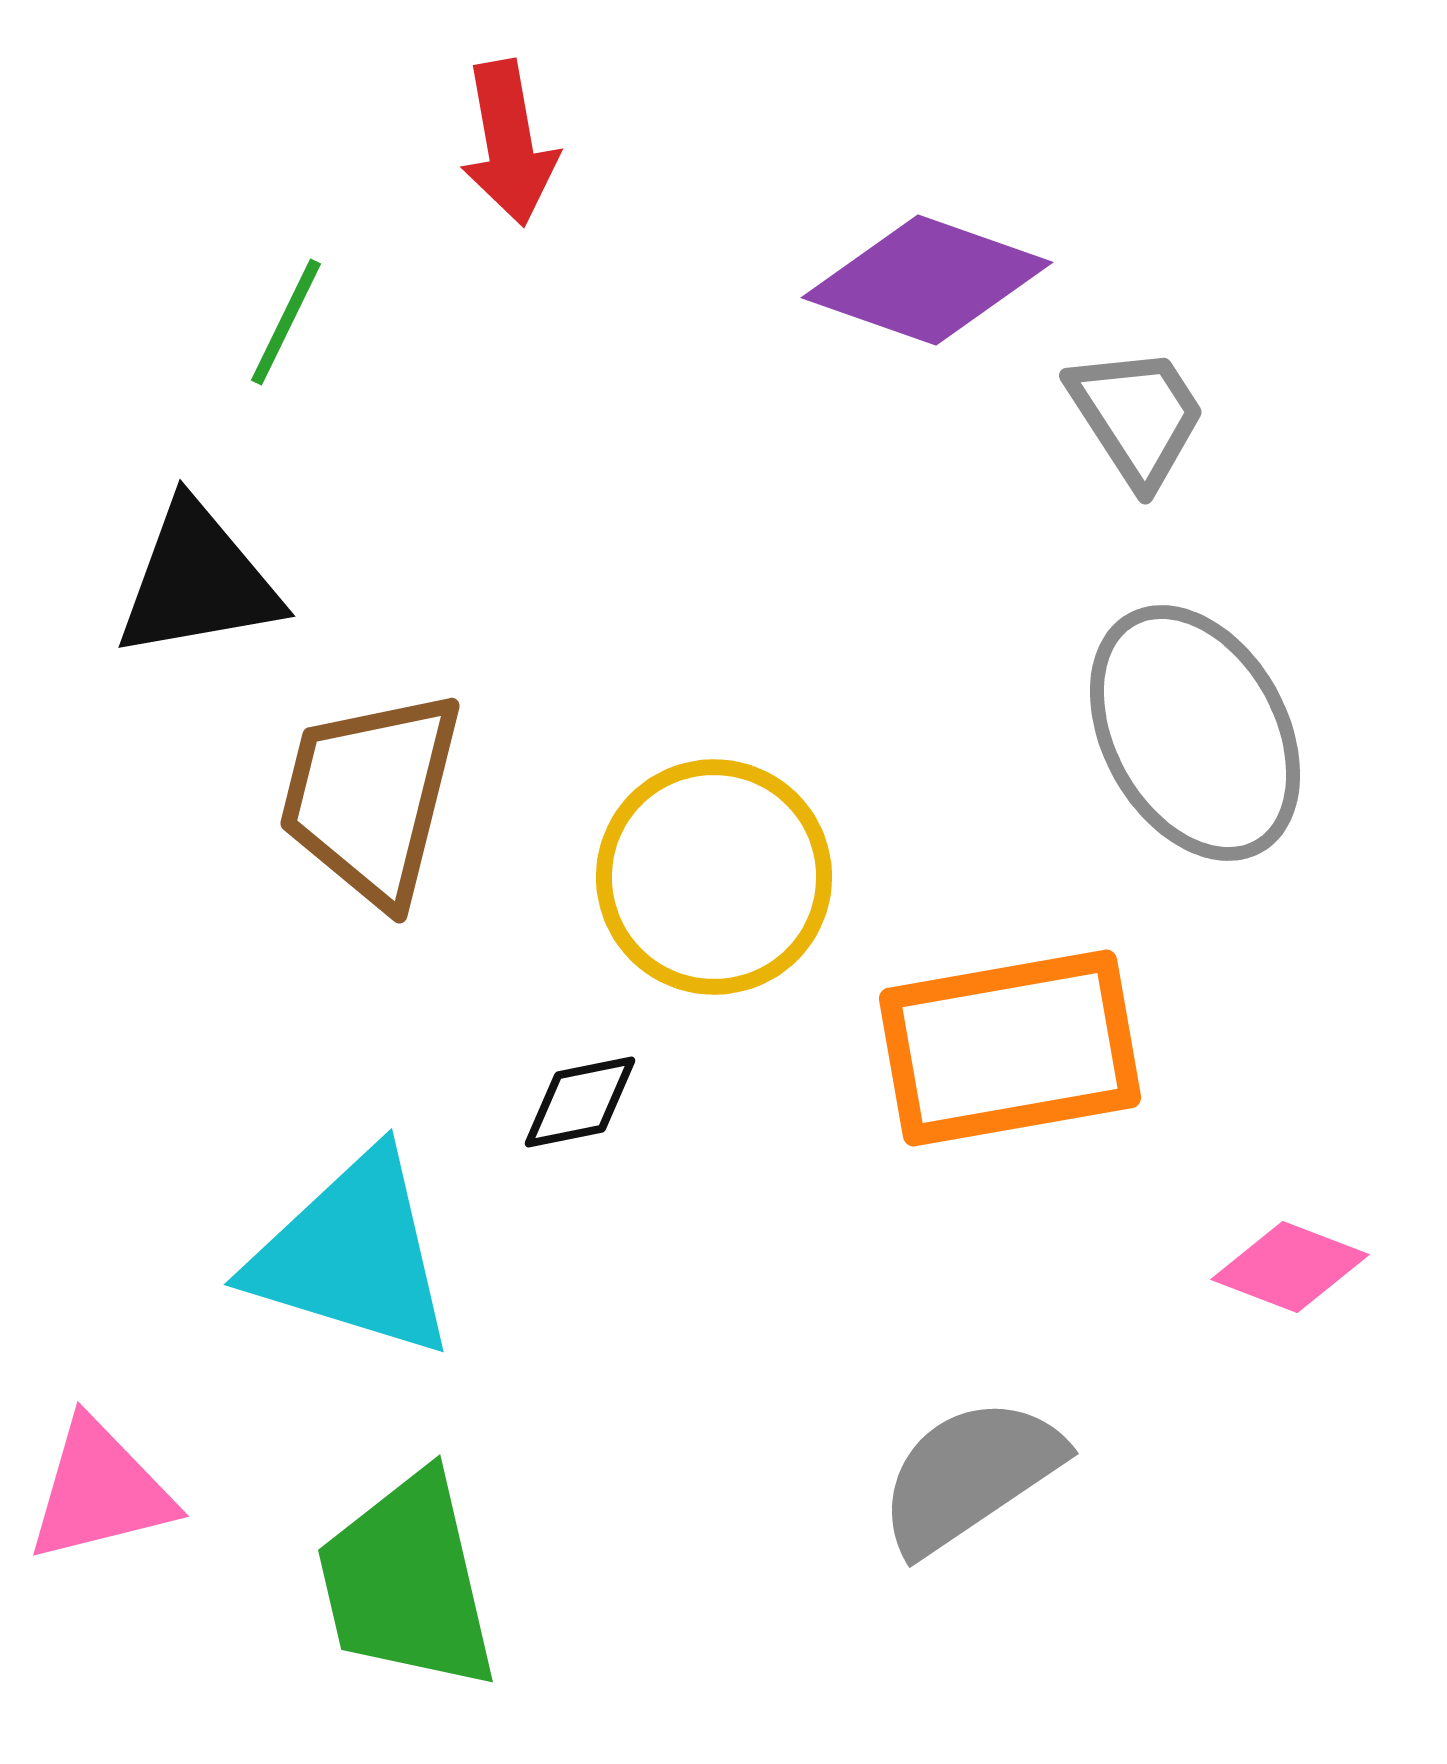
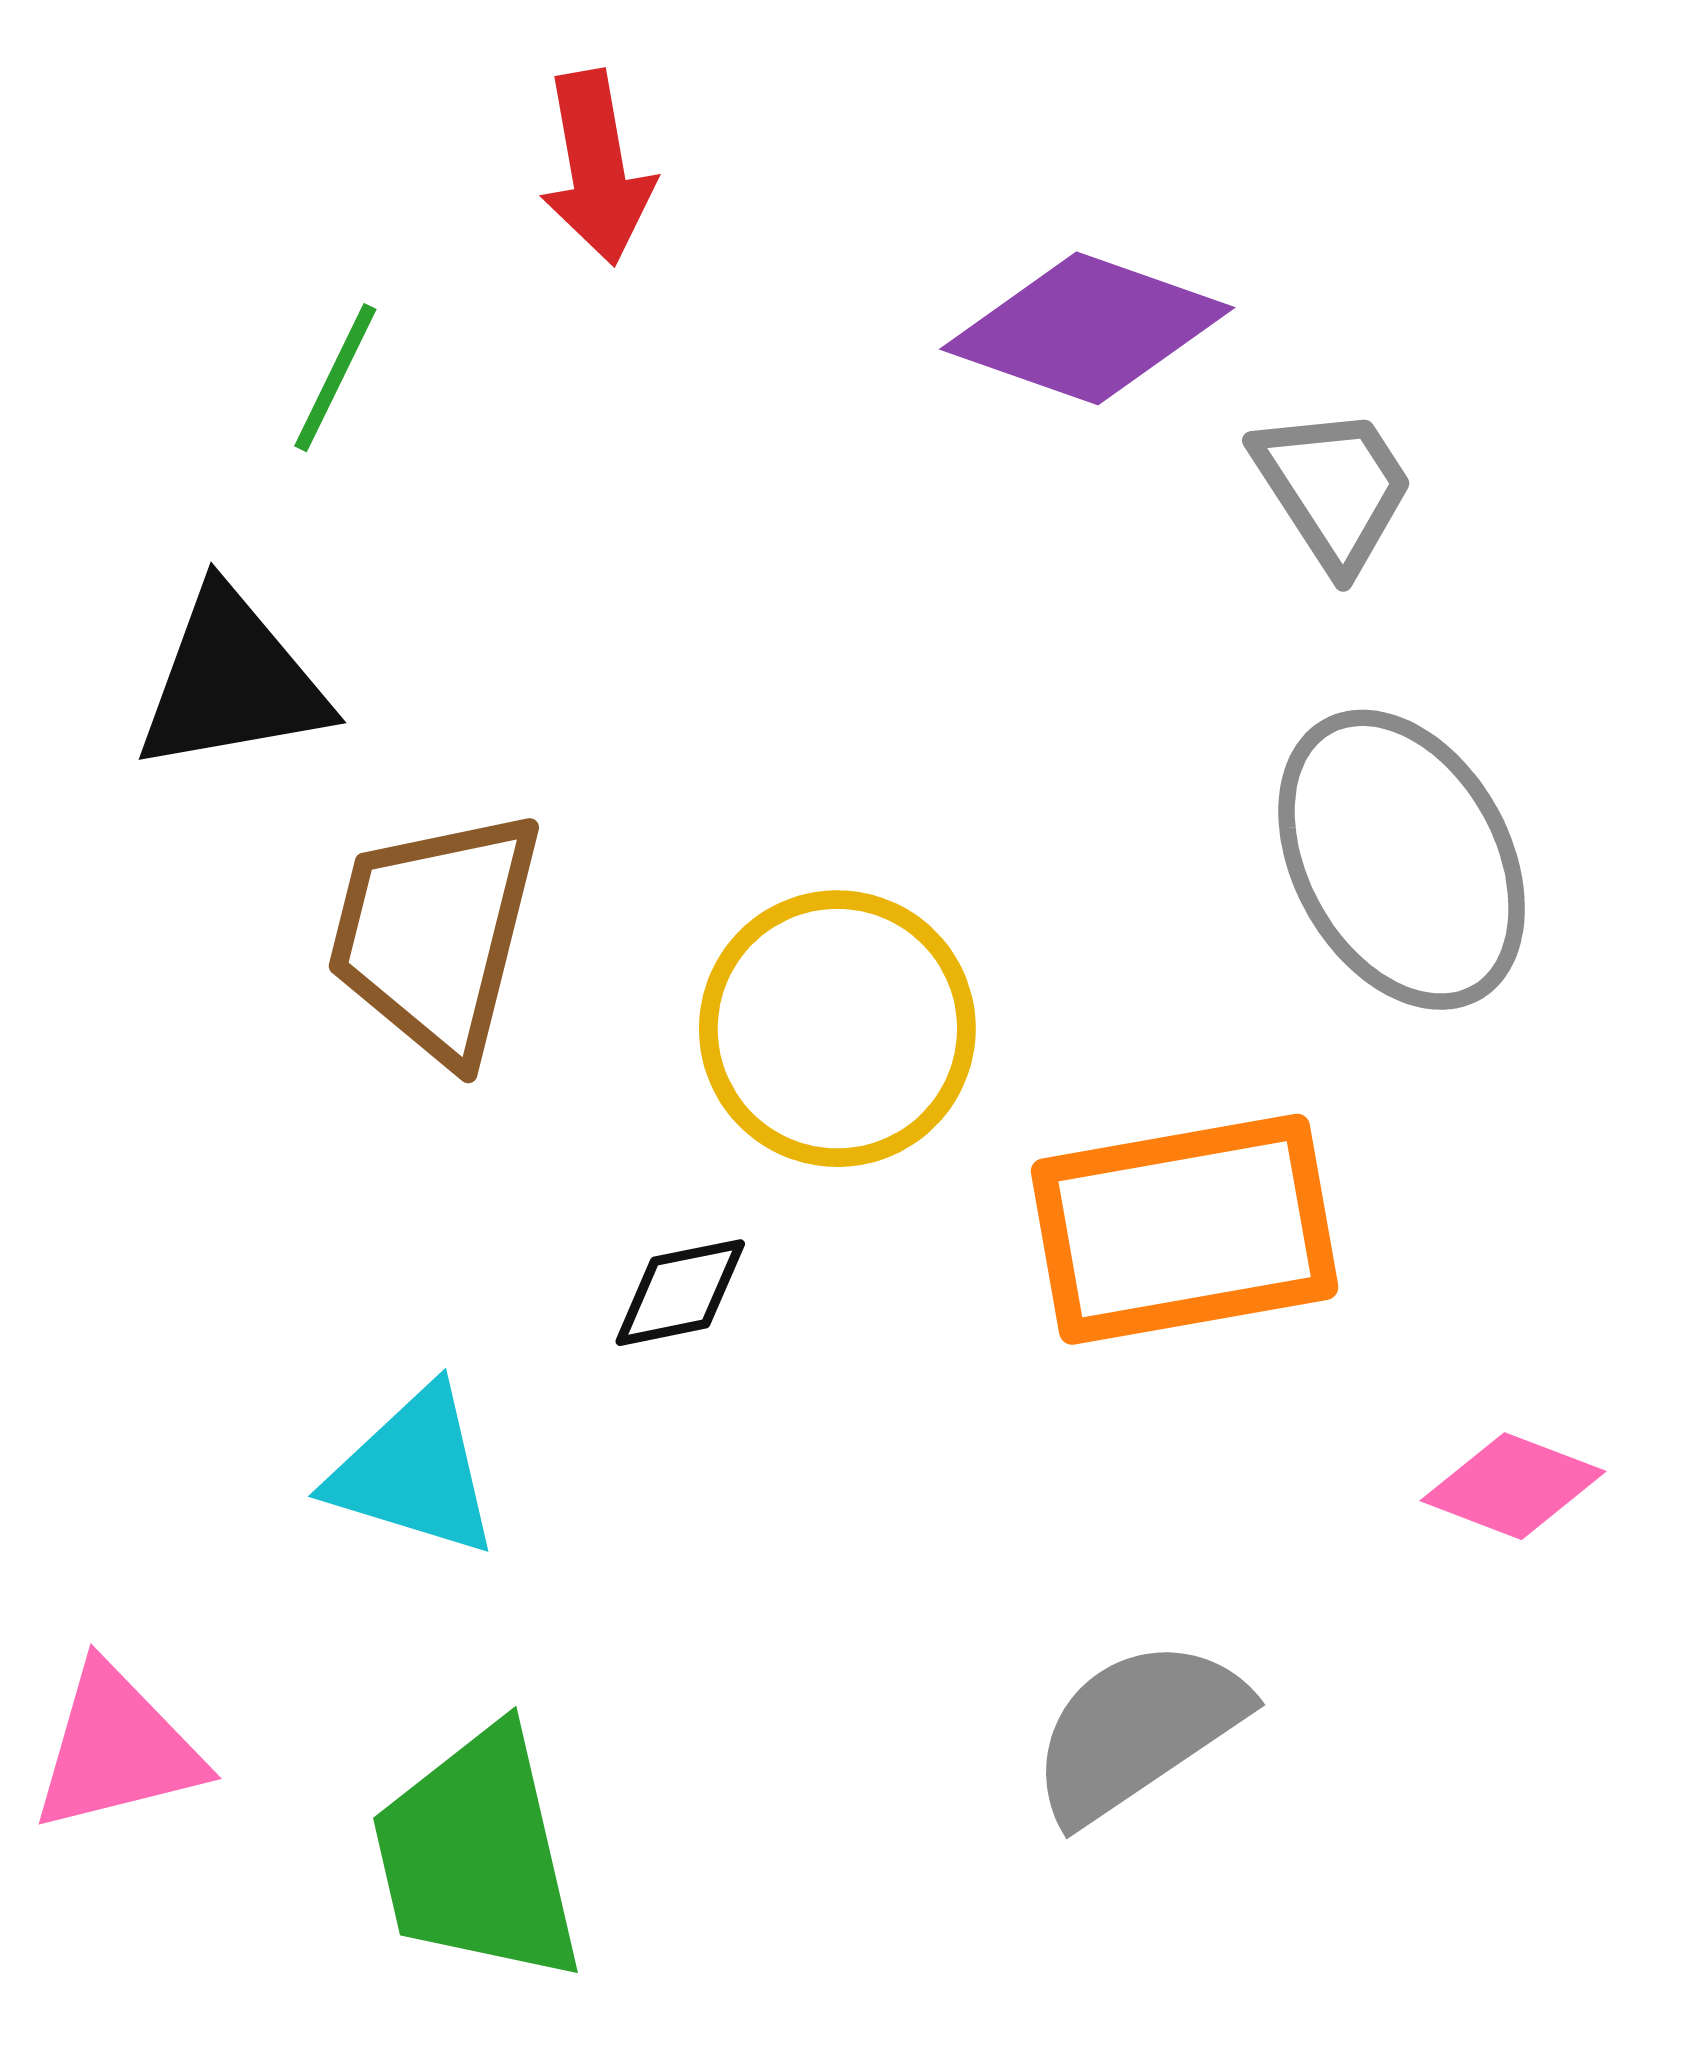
cyan triangle: (353, 1255) -> (414, 1472), size x0.7

